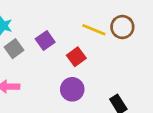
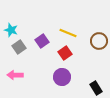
brown circle: (122, 27) -> (99, 41), moved
yellow line: (94, 30) -> (68, 33), moved

